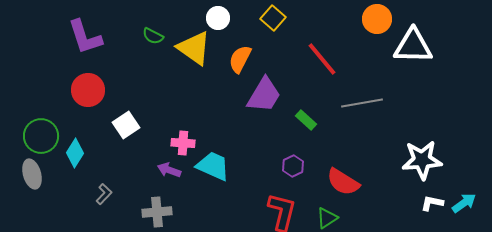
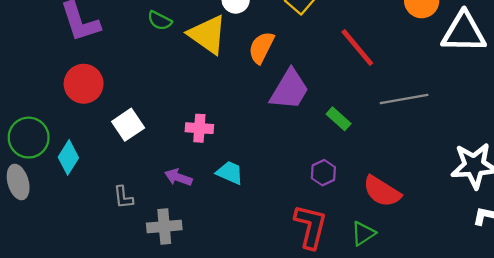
pink cross: (183, 143) -> (199, 128), moved
cyan trapezoid: (213, 166) -> (230, 173), size x0.7
gray L-shape: (104, 194) -> (123, 197), moved, turned 130

